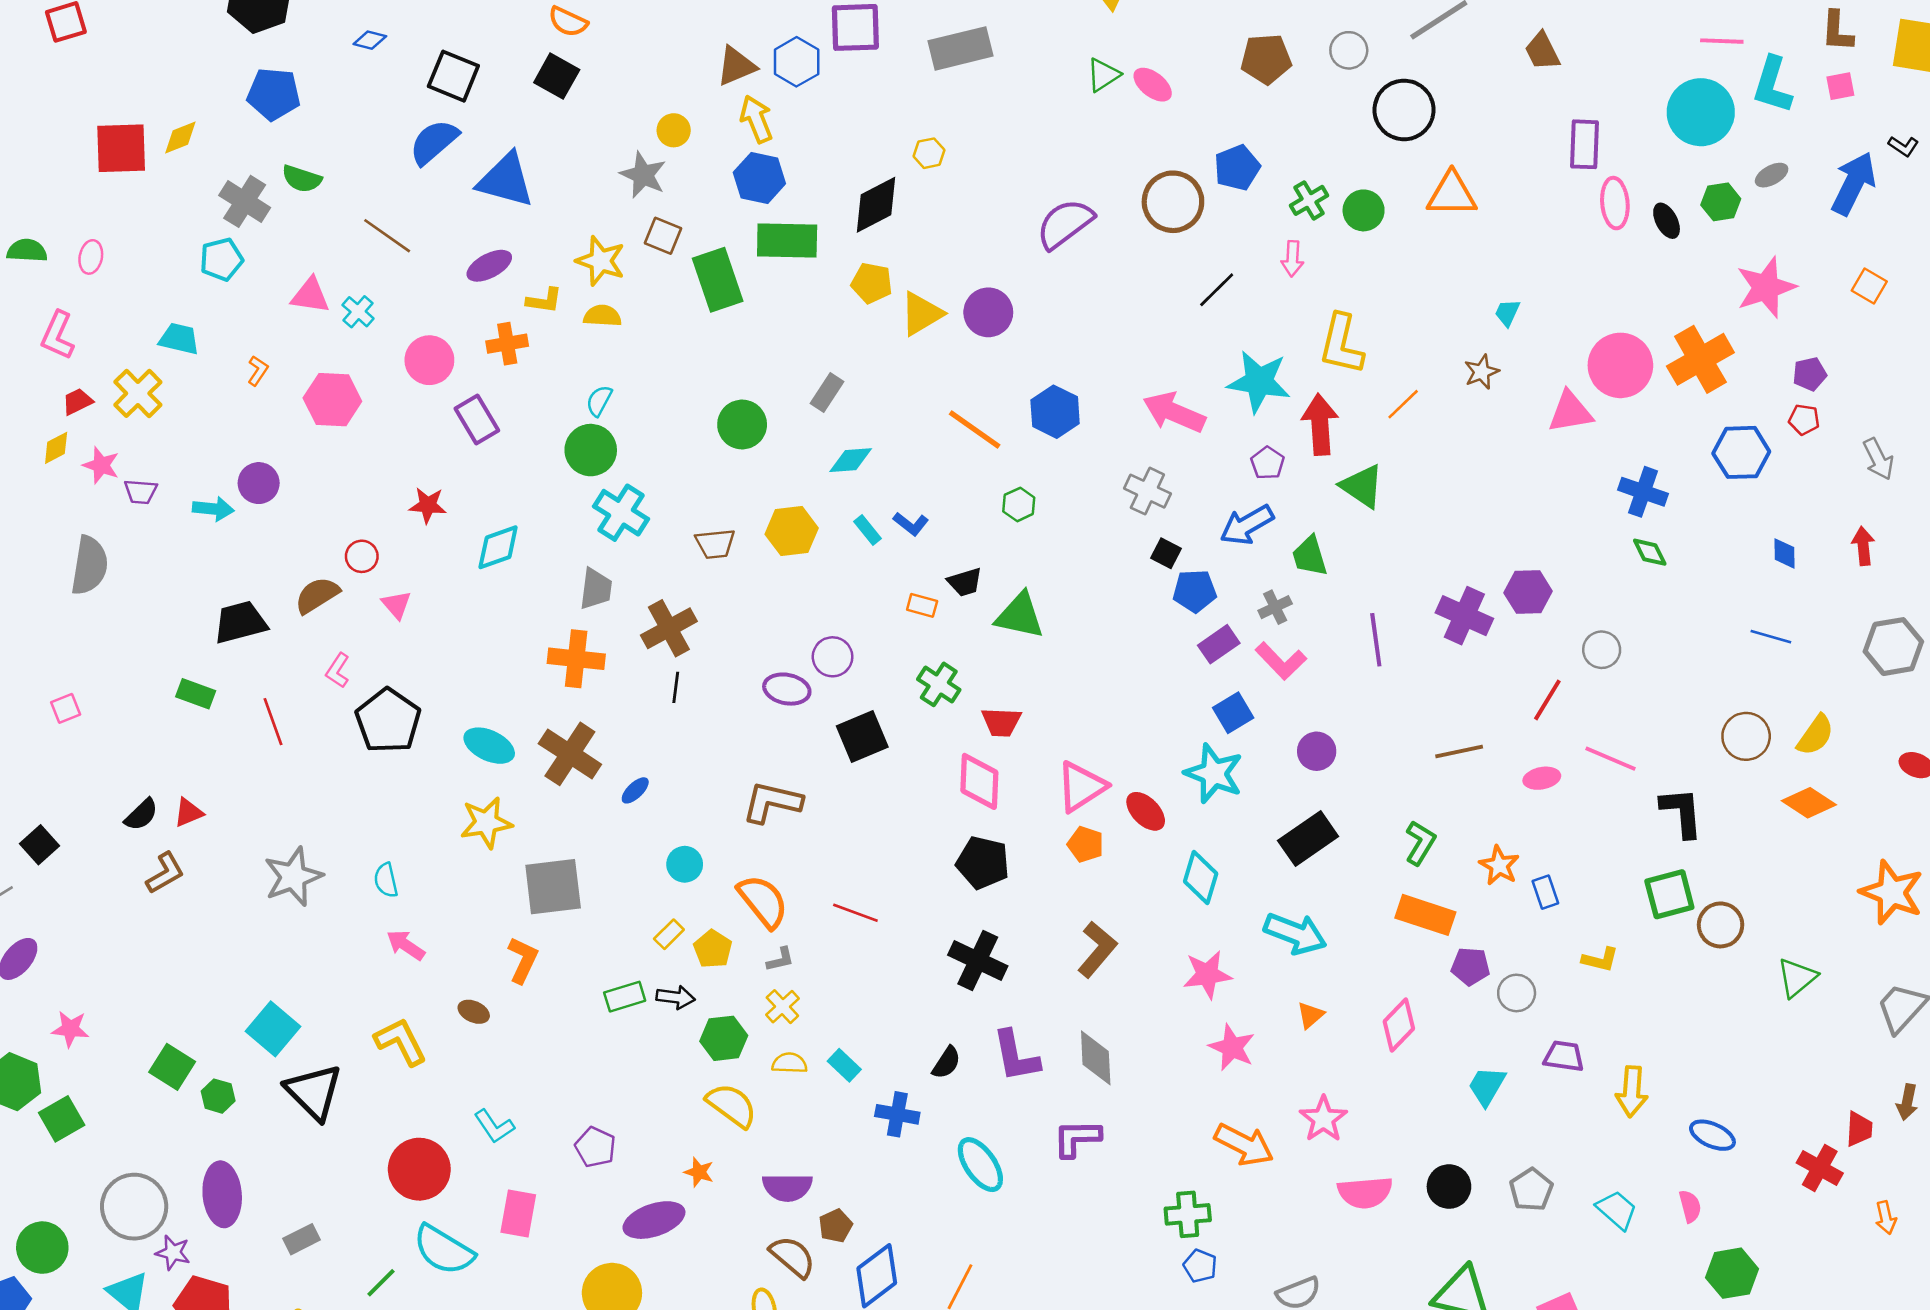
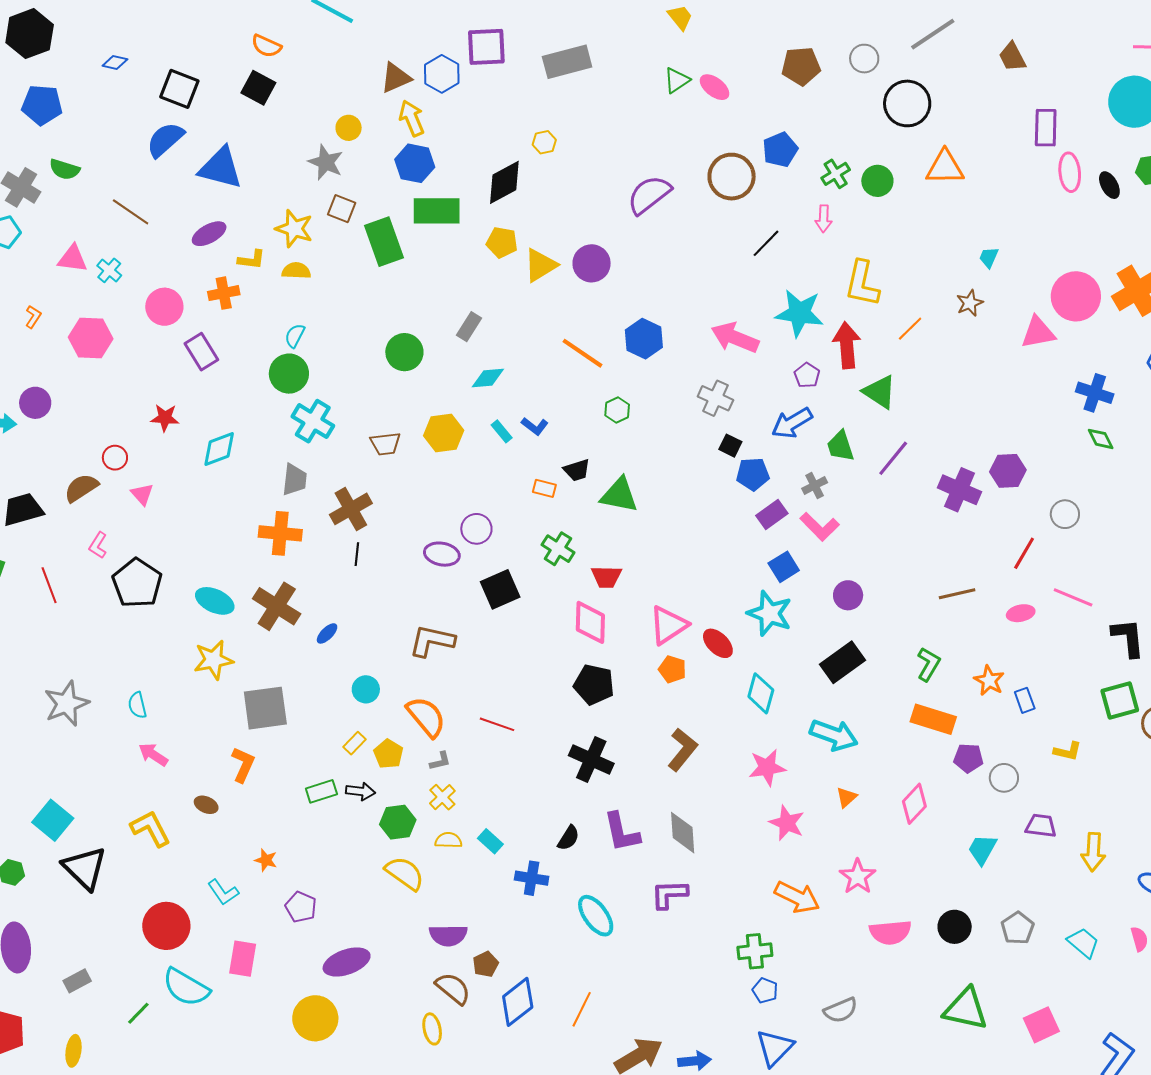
purple line: (1376, 640) -> (893, 458), moved, turned 48
orange star: (699, 1172) -> (266, 860), moved

